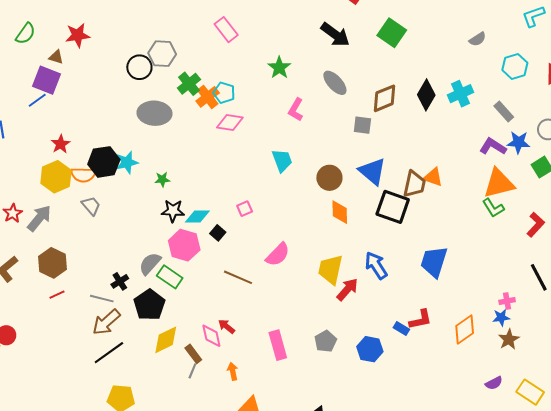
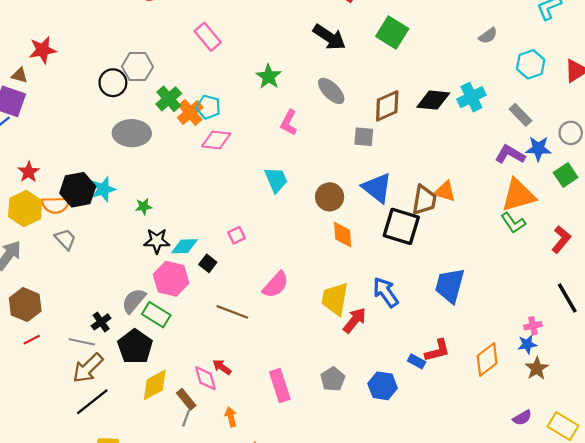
black diamond: (426, 95) -> (433, 100), turned 68

